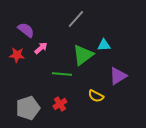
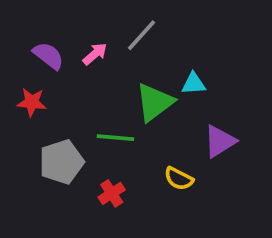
pink arrow: (41, 48) -> (95, 54), moved
gray pentagon: (28, 108) -> (61, 162), moved

